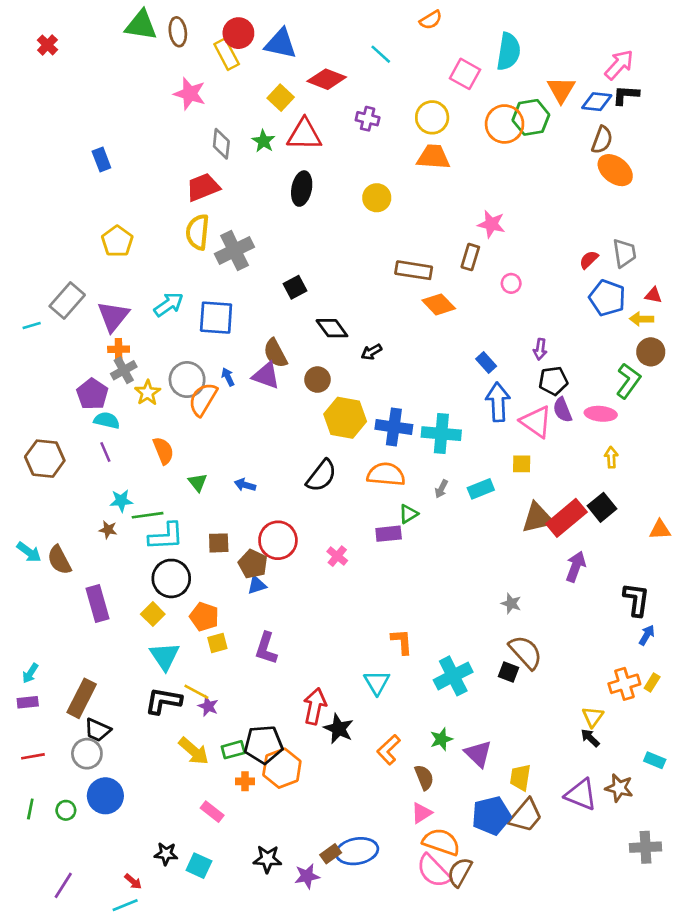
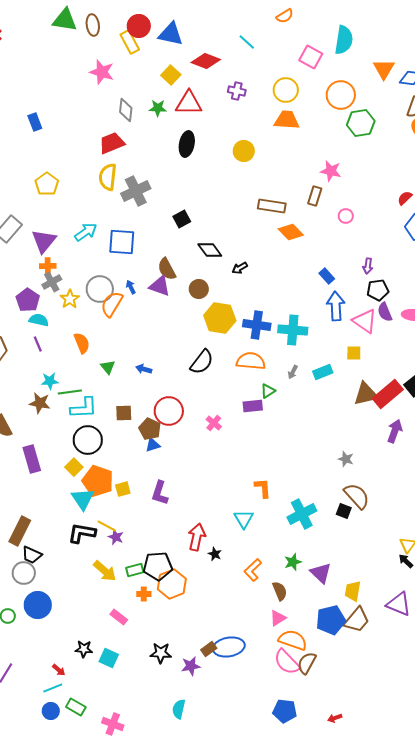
green hexagon: (531, 117) -> (361, 123), moved
green star: (263, 141) -> (158, 108), turned -30
brown star: (108, 530) -> (40, 403), size x1.5
orange pentagon: (204, 617) -> (98, 481), moved, size x1.4
black star: (339, 729) -> (215, 554), size x0.6

